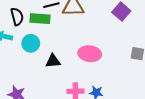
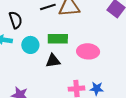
green rectangle: (40, 19) -> (58, 39), moved

